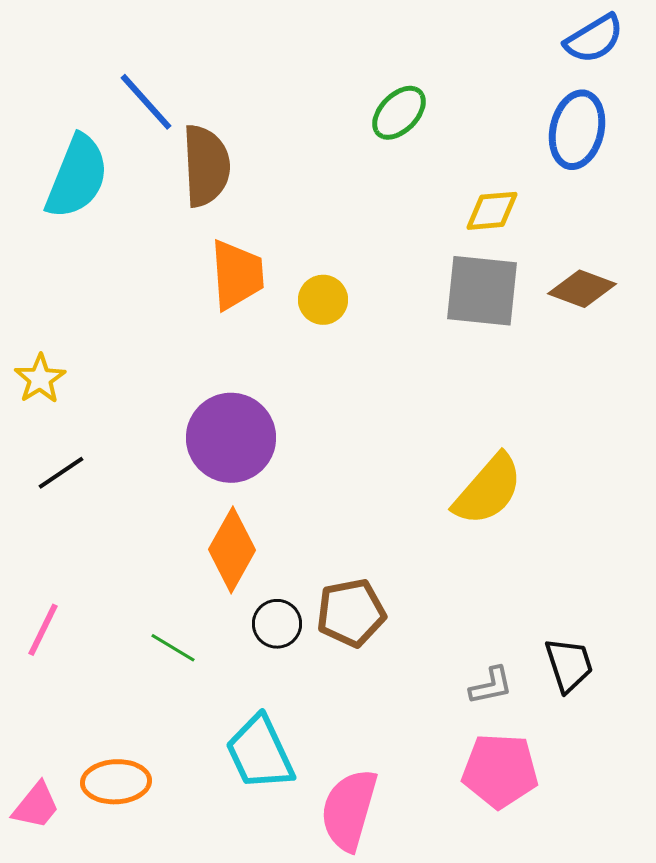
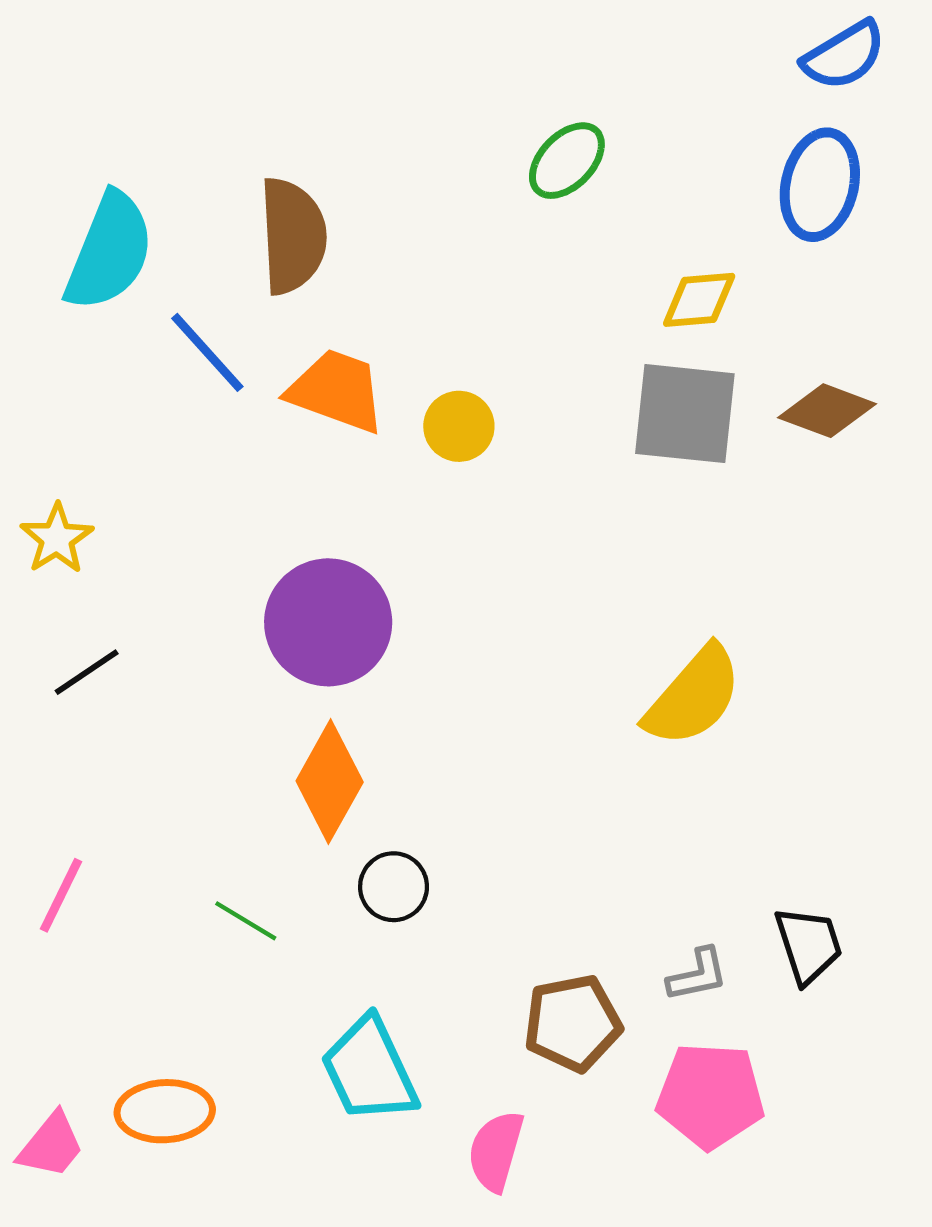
blue line: (146, 102) -> (207, 352), moved
orange trapezoid: (237, 275) -> (337, 391), turned -66
brown pentagon: (351, 613) -> (573, 1023), moved
pink semicircle: (349, 810) -> (496, 1151), size x0.7

